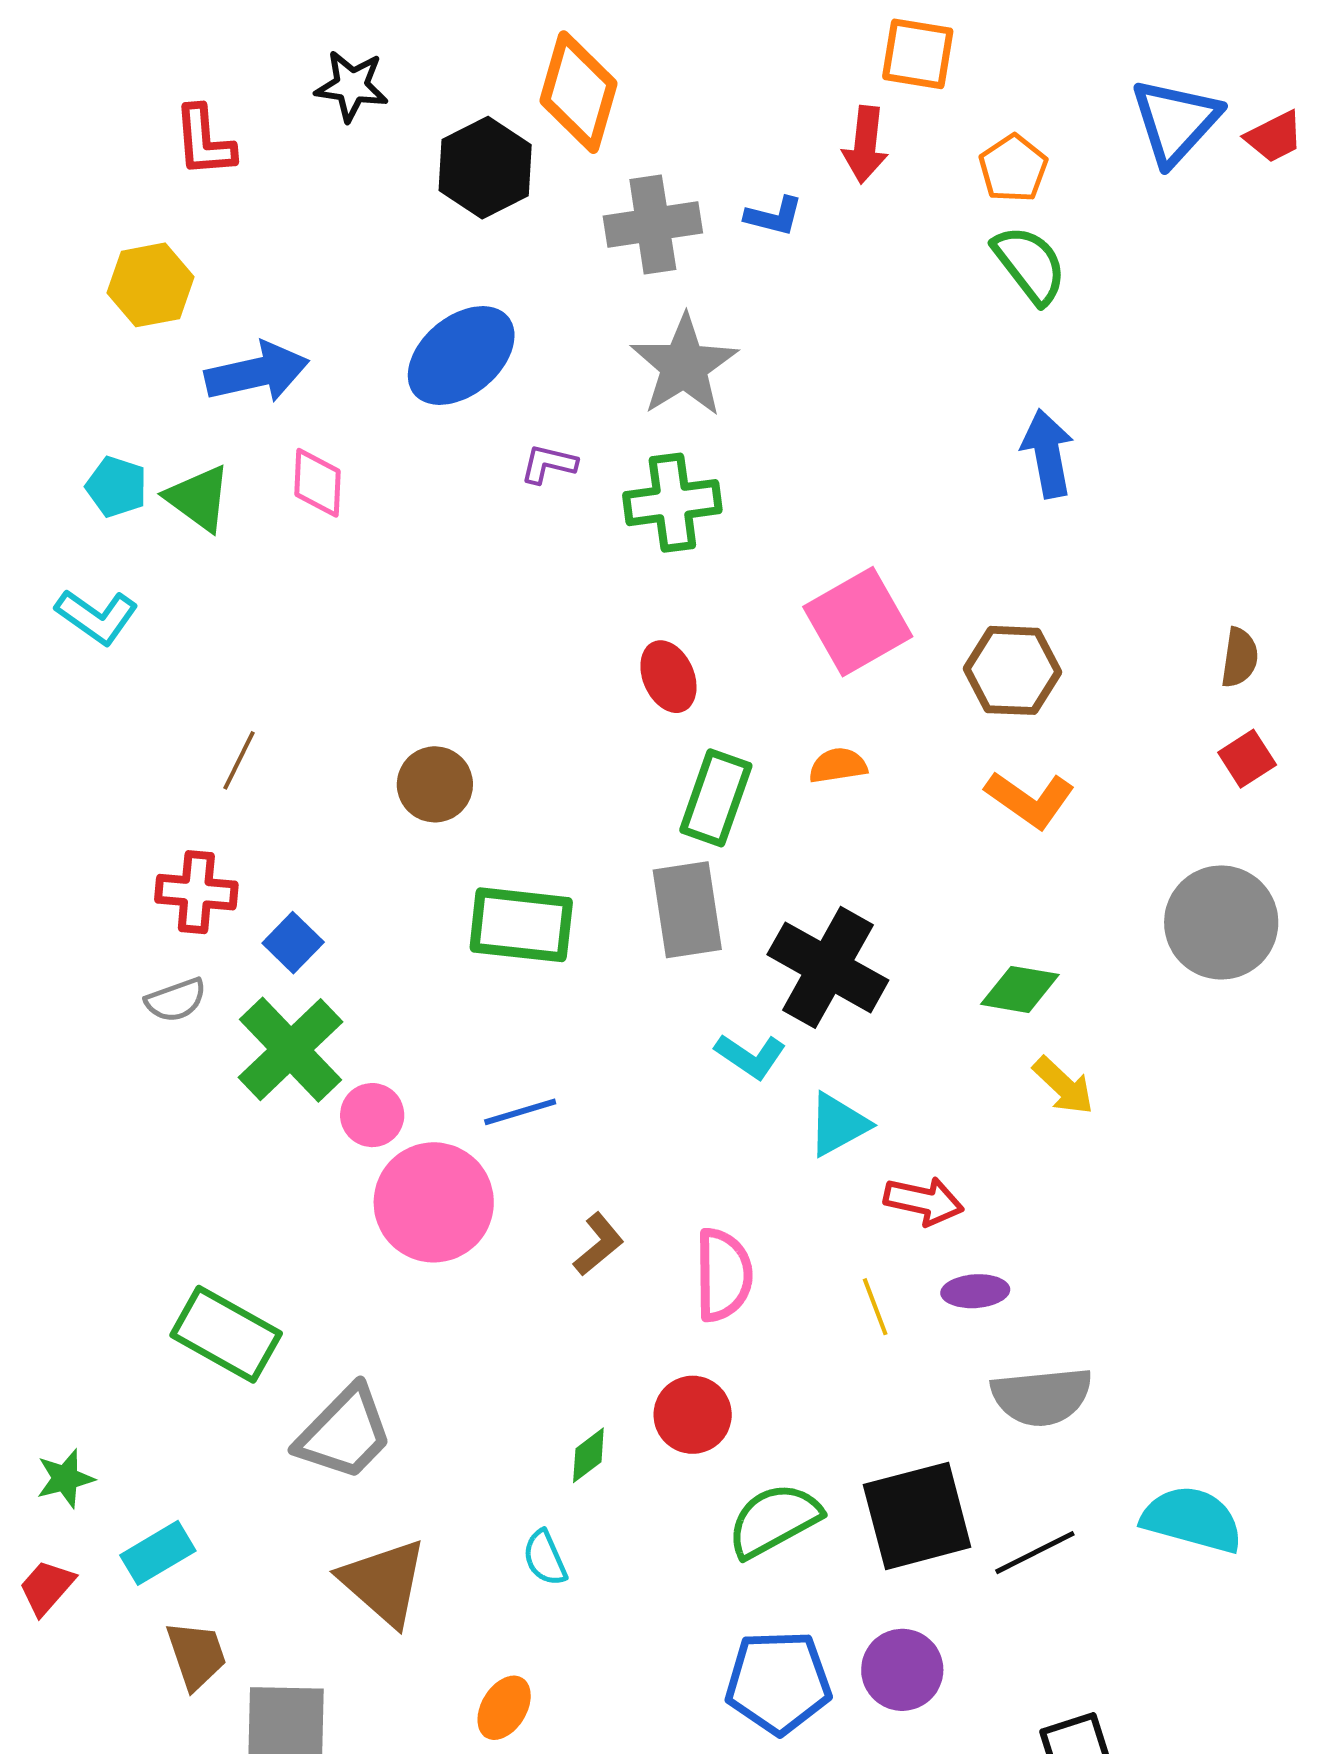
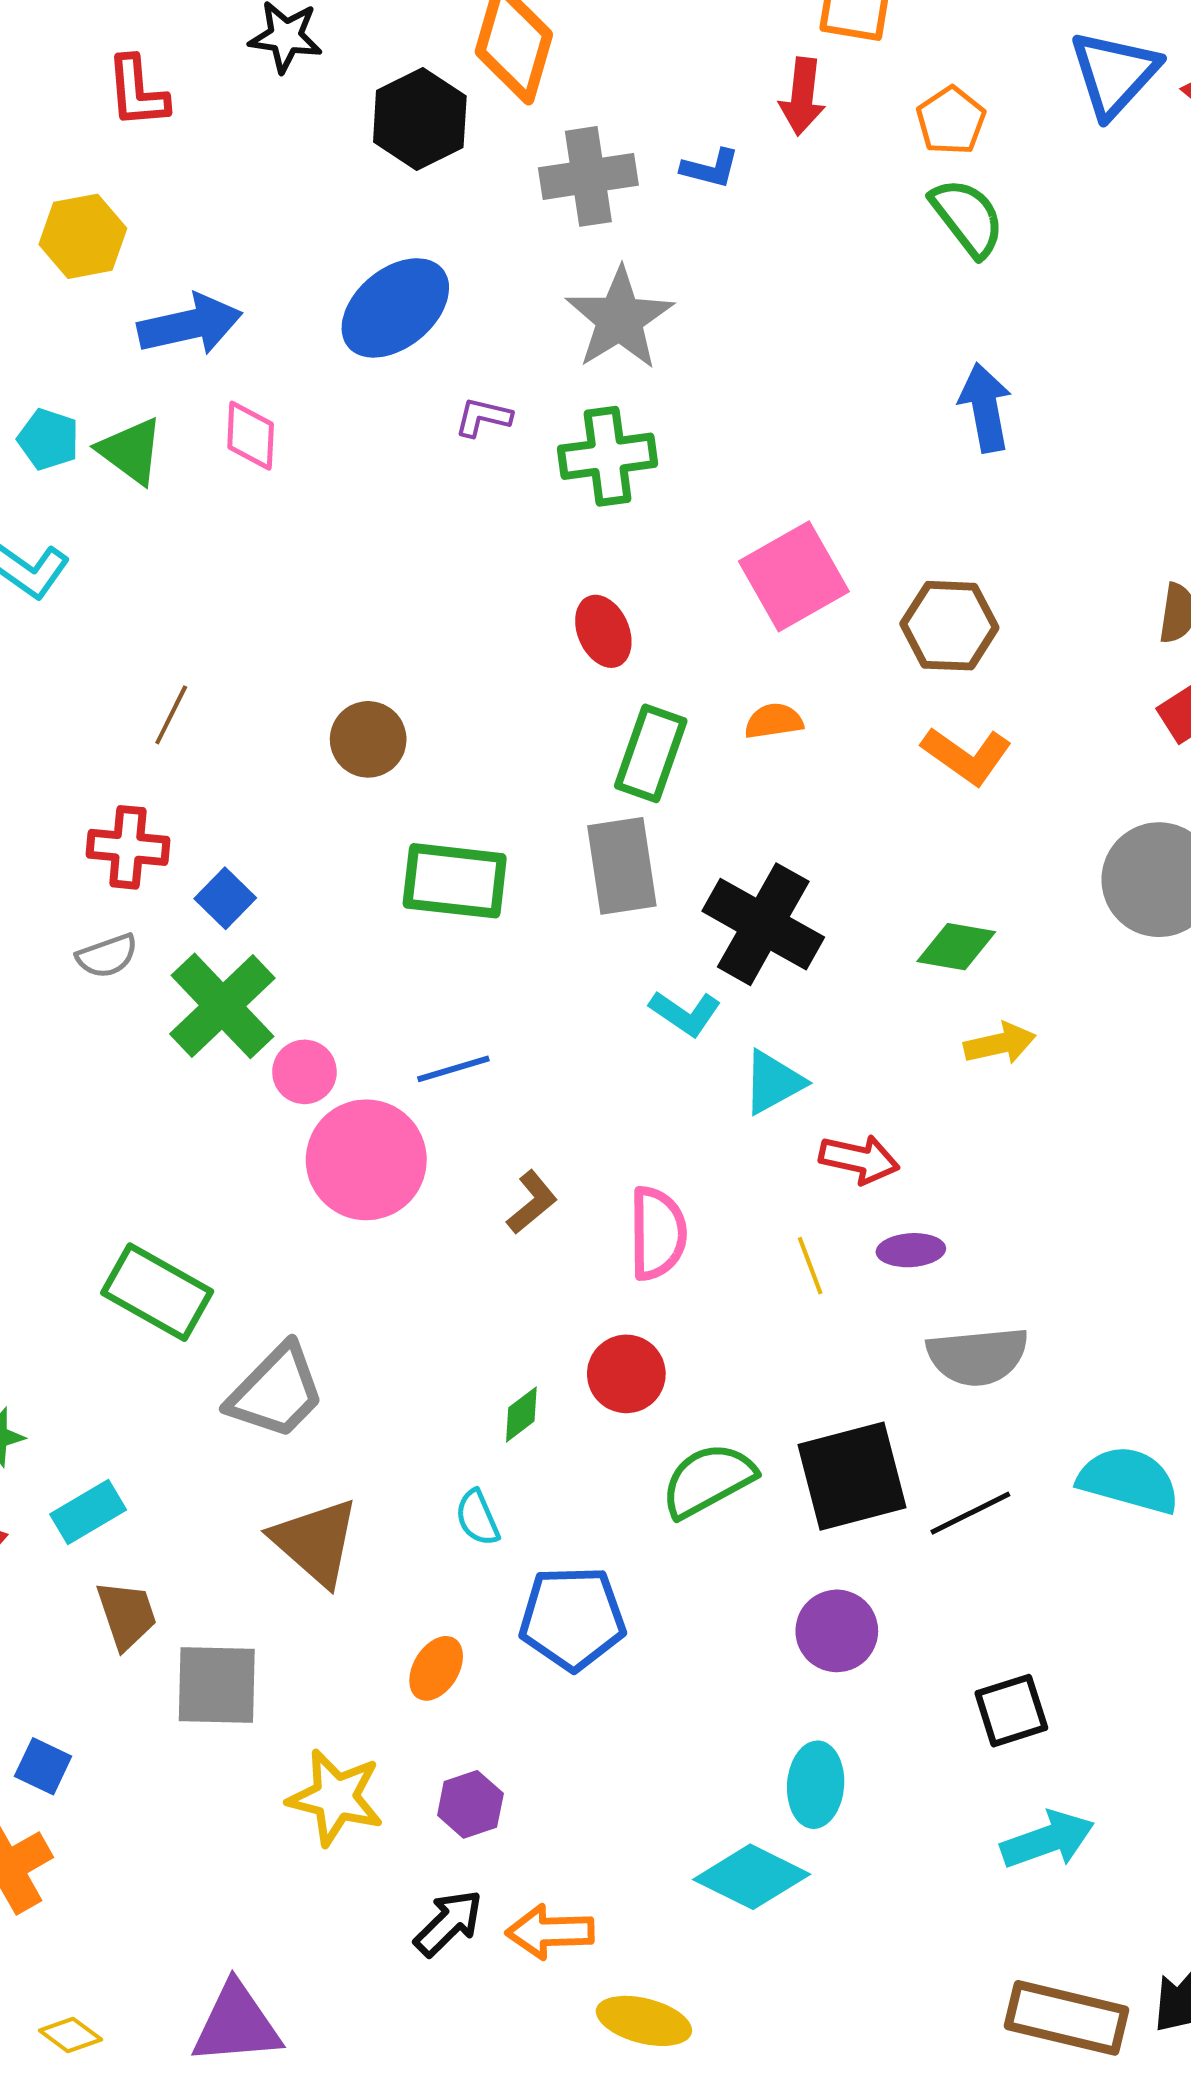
yellow arrow: (1063, 1086) -> (1000, 1044), turned -56
blue pentagon: (778, 1682) -> (572, 1618), moved

